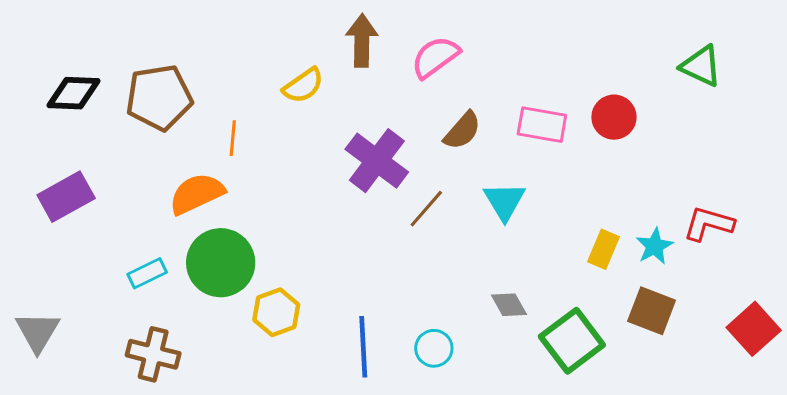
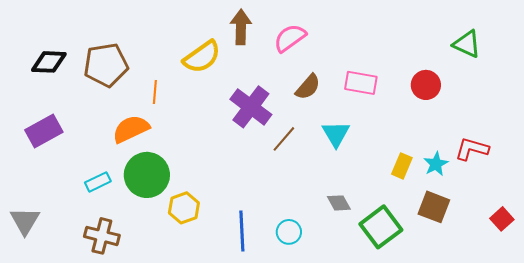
yellow semicircle: (303, 86) -> (202, 57), size x1.4
red circle: (614, 117) -> (426, 85), moved
red square: (754, 329) -> (502, 219), size x0.7

